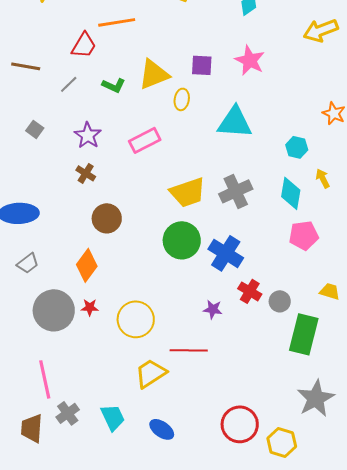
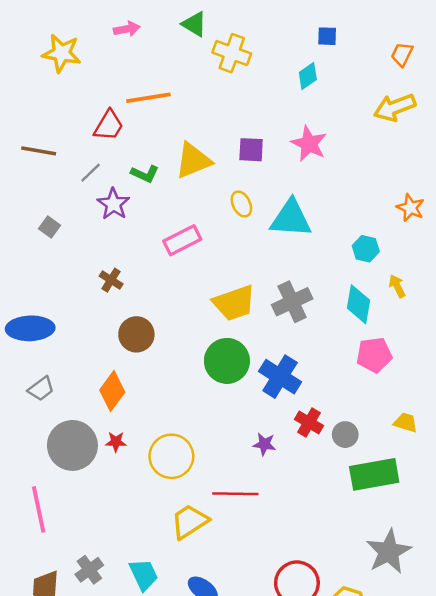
yellow ellipse: (182, 99) -> (241, 204), moved, turned -35
purple star: (88, 135) -> (113, 204), moved
green rectangle: (304, 334) -> (374, 474), turned 66
pink line: (45, 379) -> (39, 509), moved

